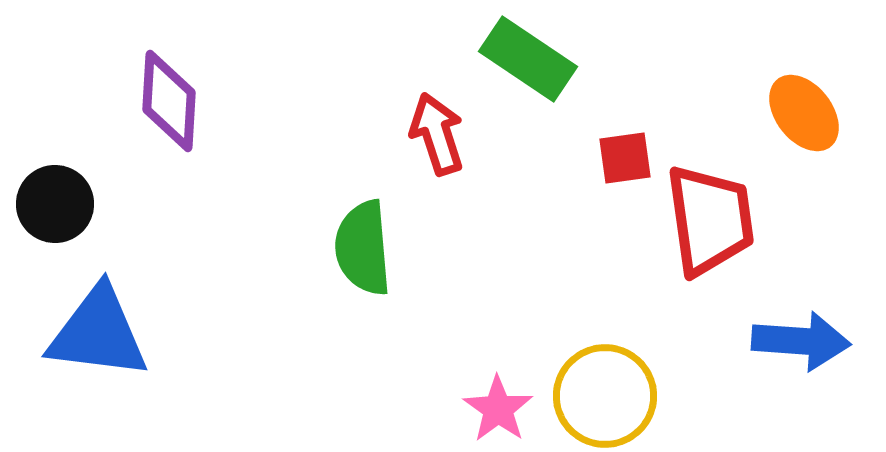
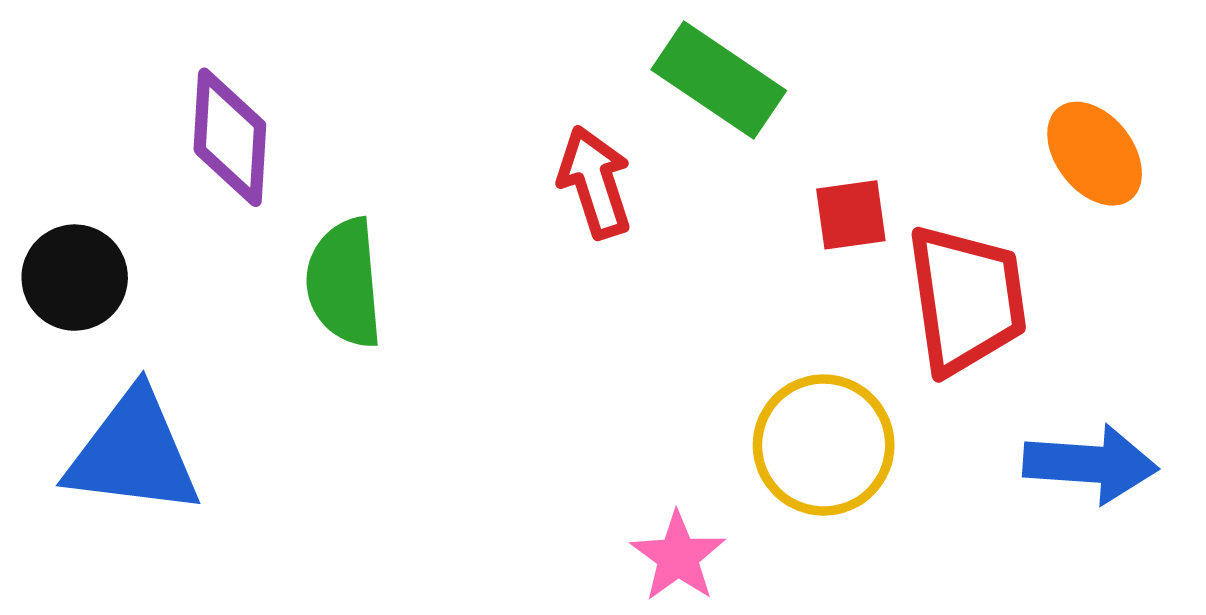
green semicircle: (363, 248) -> (344, 283), moved
yellow circle: (605, 396) -> (824, 445), moved

